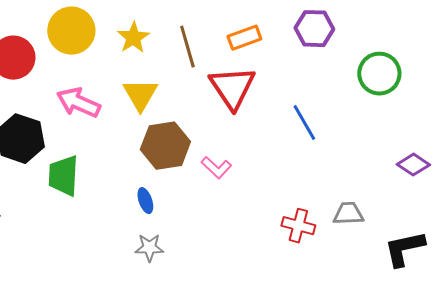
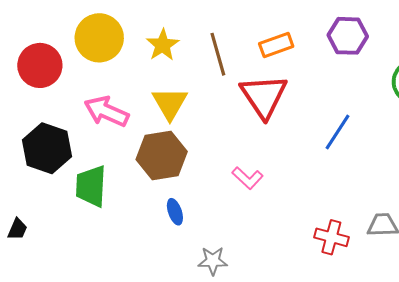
blue line: (304, 123) -> (338, 132), turned 63
brown hexagon: (165, 146) -> (162, 155), moved
gray star: (149, 248) -> (213, 261), moved

